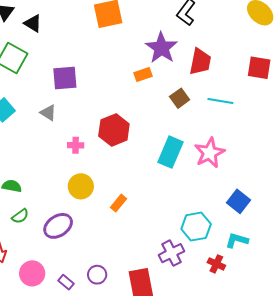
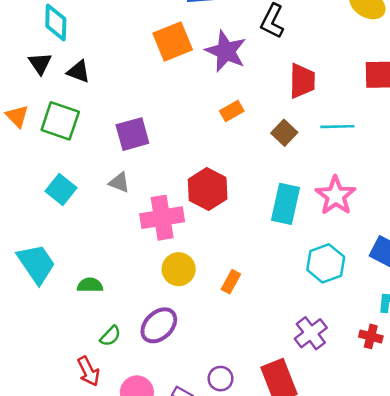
purple star: (161, 48) -> (226, 51), moved
pink cross: (76, 145) -> (162, 218), size x2.0
green semicircle: (20, 216) -> (110, 336), moved
cyan hexagon: (196, 227) -> (326, 263), moved

